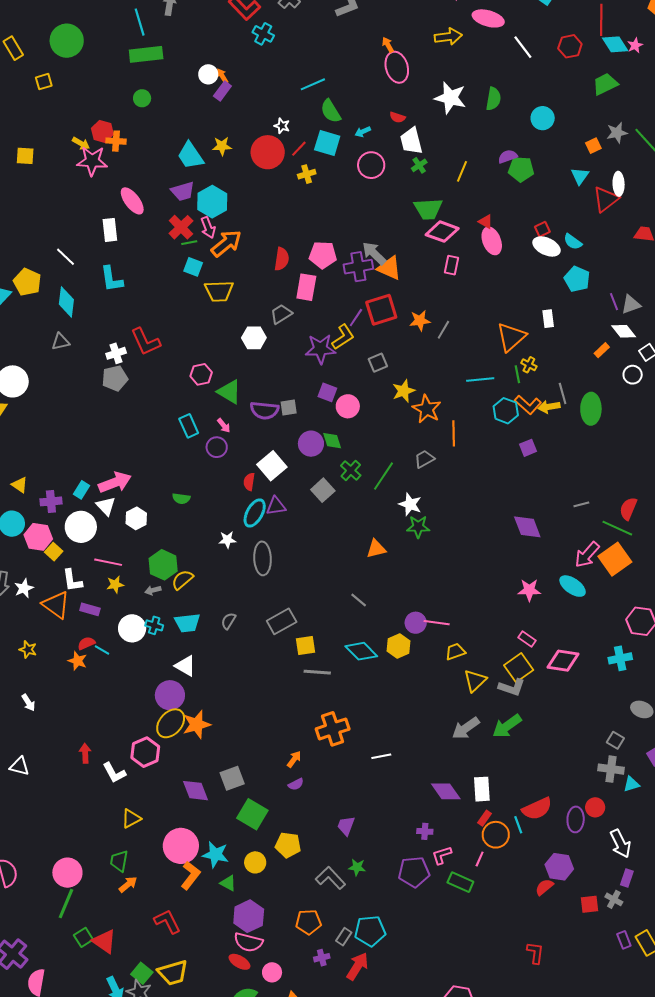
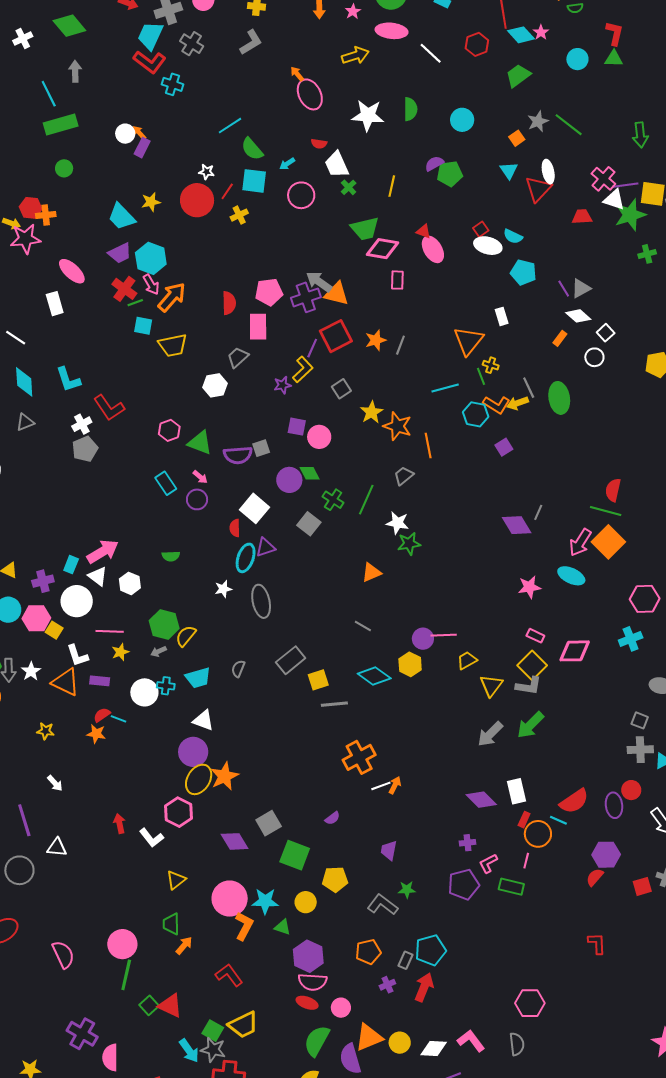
cyan L-shape: (111, 279) -> (68, 379), moved
purple star: (320, 349) -> (283, 385), size x0.6
gray line: (581, 504) -> (538, 512), moved, turned -42
white line: (381, 756) -> (381, 786), moved
orange arrow: (294, 759) -> (395, 785), moved
cyan line: (518, 825) -> (558, 820), turned -36

